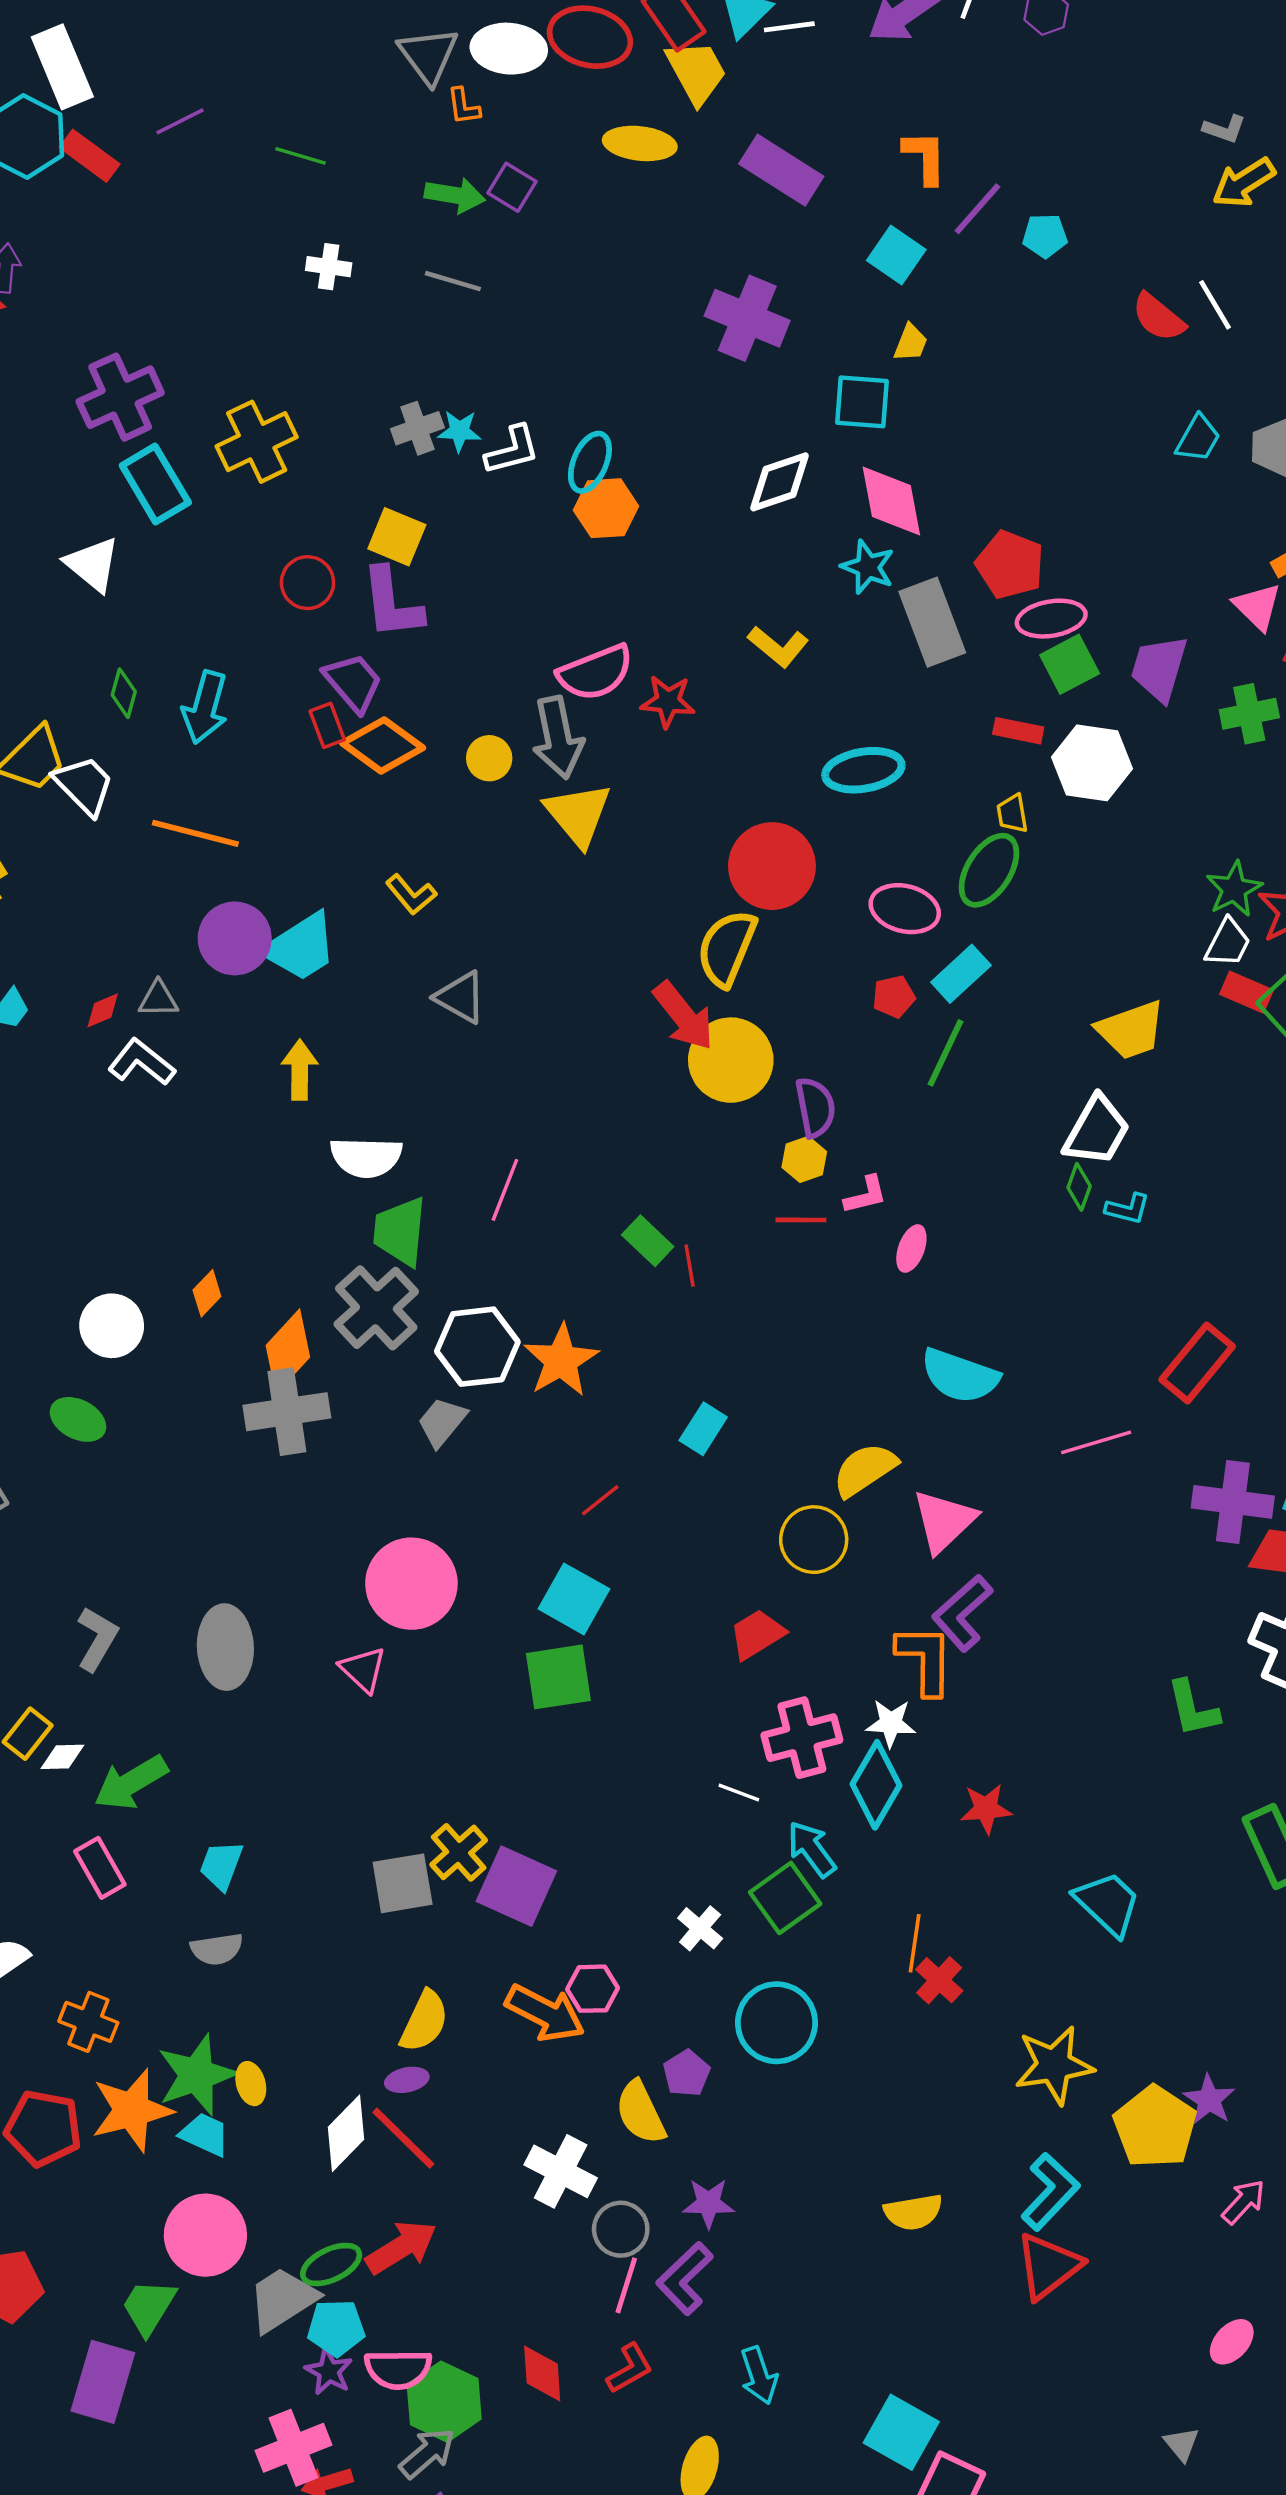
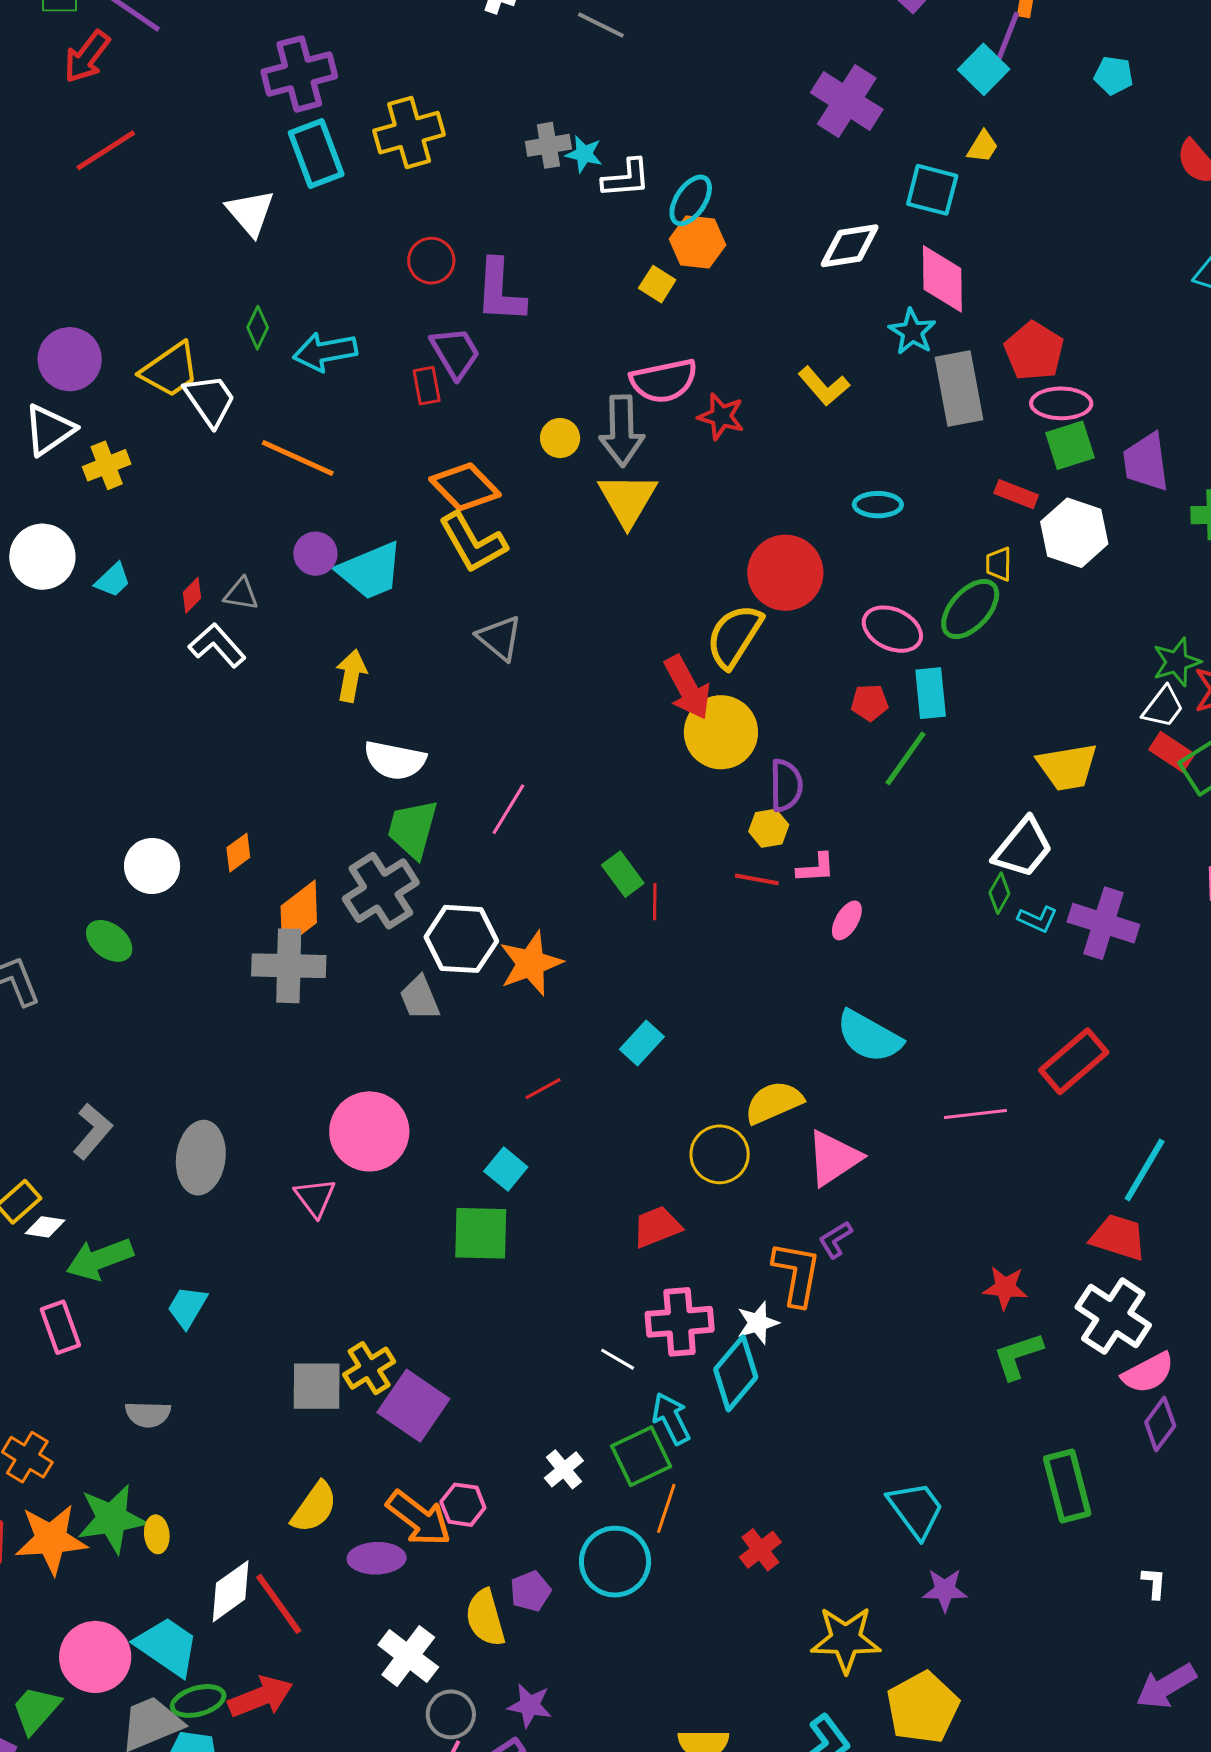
purple line: (977, 209) -> (1007, 38), moved, turned -30
yellow square: (397, 537) -> (657, 284), moved, size x0.7
purple trapezoid: (1159, 668) -> (1146, 462), turned -34
cyan arrow: (205, 707) -> (325, 352), turned 54
orange diamond: (383, 746) -> (465, 487), moved
cyan ellipse: (863, 770) -> (878, 505), size x0.7
yellow L-shape: (411, 894) -> (473, 543), size x1.6
purple circle: (235, 938) -> (315, 554), size x0.7
cyan rectangle: (961, 974) -> (931, 693), turned -63
red diamond: (103, 1010) -> (192, 595), turned -33
gray trapezoid: (442, 1422) -> (420, 998), turned -72
purple cross: (1233, 1502) -> (1103, 923), moved
cyan square: (574, 1599) -> (506, 1169), size x0.7
purple L-shape: (962, 1613) -> (835, 1240), size x0.6
green L-shape: (1193, 1709) -> (1018, 1356), turned 74
white star: (891, 1723) -> (758, 1323), turned -30
red star: (986, 1809) -> (1005, 1288), moved
cyan trapezoid: (221, 1865) -> (187, 1307), moved
orange line: (915, 1943) -> (666, 1508), moved
purple ellipse: (407, 2080) -> (377, 1558), moved, size x1.5
purple star: (1209, 2100) -> (945, 1590), moved, turned 30
cyan trapezoid: (205, 2134) -> (167, 1646), moved, size x1.5

